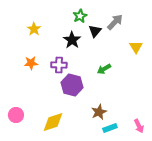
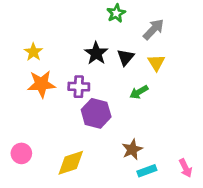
green star: (80, 16) -> (116, 13), moved
yellow star: (34, 29) -> (33, 52), moved
black triangle: (95, 31) -> (125, 57), moved
yellow triangle: (136, 47) -> (156, 63), moved
orange star: (31, 63) -> (41, 84), size x1.5

